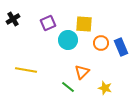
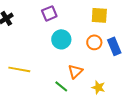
purple square: (48, 23) -> (49, 13), moved
yellow square: (84, 24) -> (99, 15), moved

